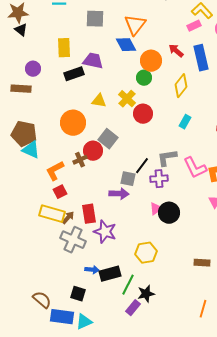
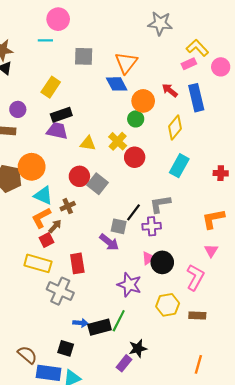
yellow rectangle: (64, 48) -> (51, 87), turned 36
purple trapezoid: (93, 61) -> (57, 131), moved
cyan rectangle: (185, 122) -> (179, 166), size x1.5
orange circle: (73, 123) -> (32, 167), moved
cyan triangle: (31, 150) -> (43, 195), moved
red circle: (93, 151) -> (79, 176), moved
pink L-shape: (195, 168) -> (195, 277), moved, turned -125
purple arrow: (119, 194) -> (109, 242), turned 36
brown arrow: (68, 218) -> (55, 226), moved
purple star: (105, 232) -> (129, 285), moved
yellow hexagon: (146, 253) -> (168, 305), moved
green line: (128, 285) -> (119, 321), moved

